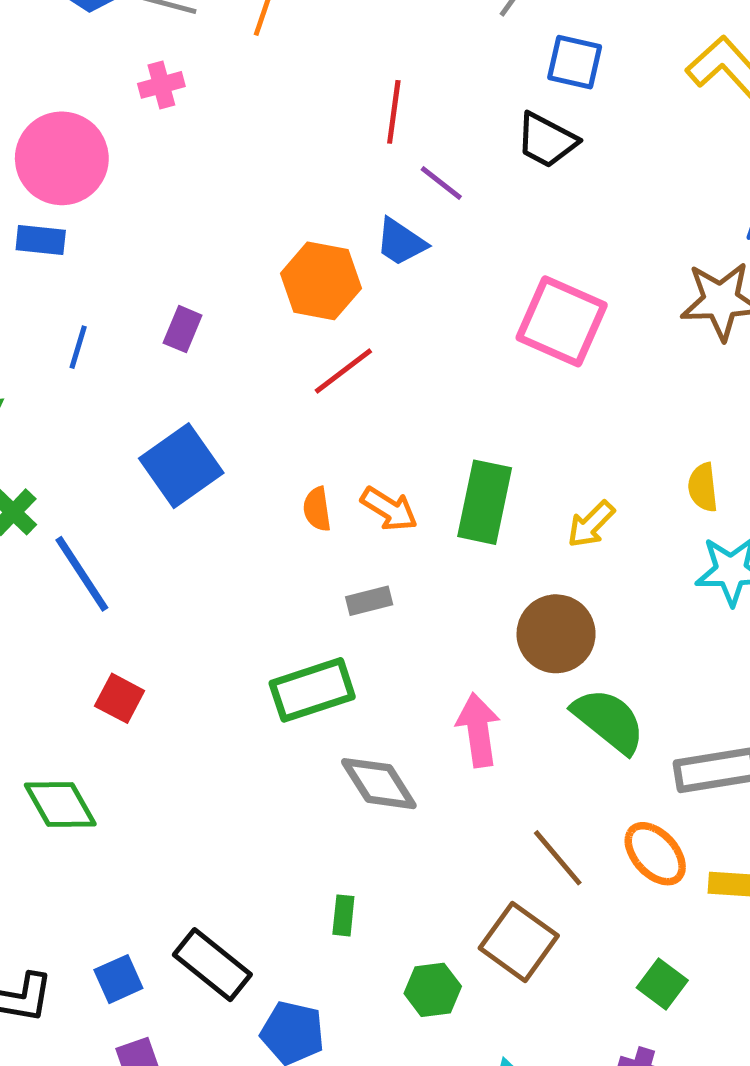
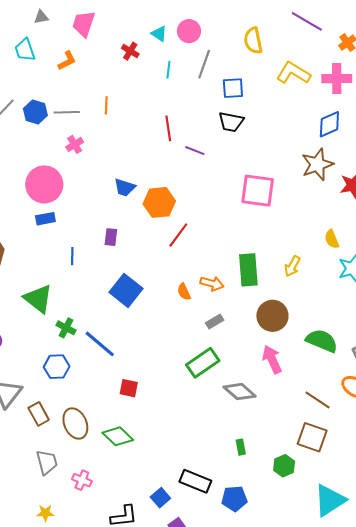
blue trapezoid: (401, 242) -> (125, 187), moved
brown circle: (556, 634) -> (272, 316), moved

